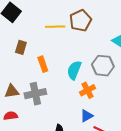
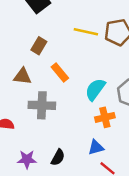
orange rectangle: (43, 64) -> (60, 72), turned -35
brown triangle: (12, 91) -> (22, 76), moved

